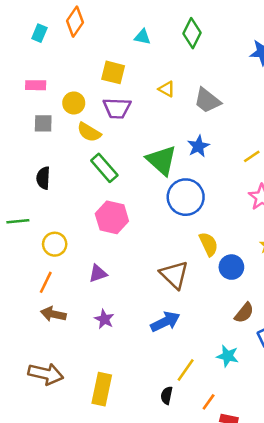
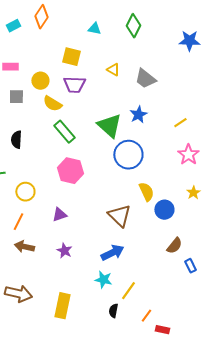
cyan rectangle: (39, 33) -> (13, 26), turned 40
cyan star: (228, 356) -> (103, 280), moved

